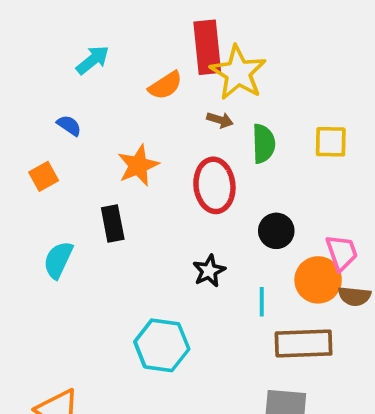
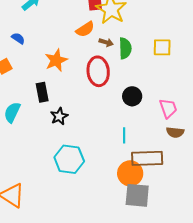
orange semicircle: (165, 85) -> (85, 29), moved
brown arrow: (220, 120) -> (106, 42), moved
black star: (209, 271) -> (59, 116), moved
orange circle: (318, 280) -> (130, 173), moved

